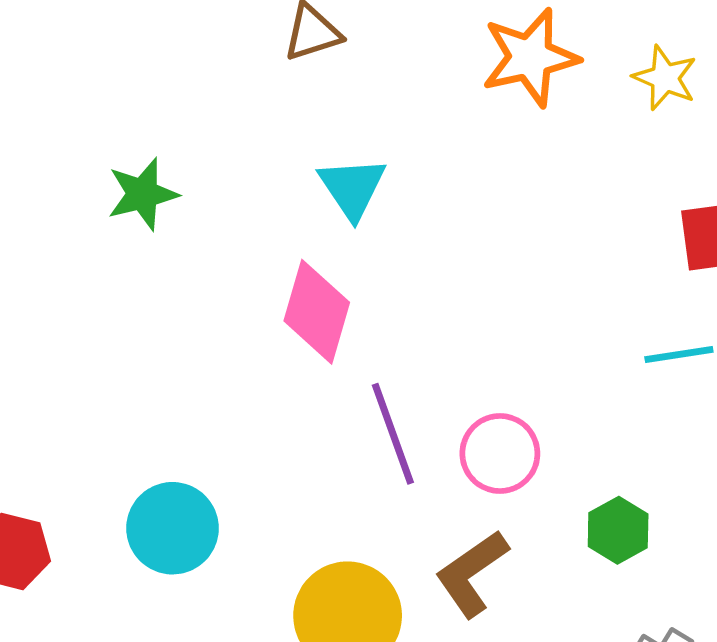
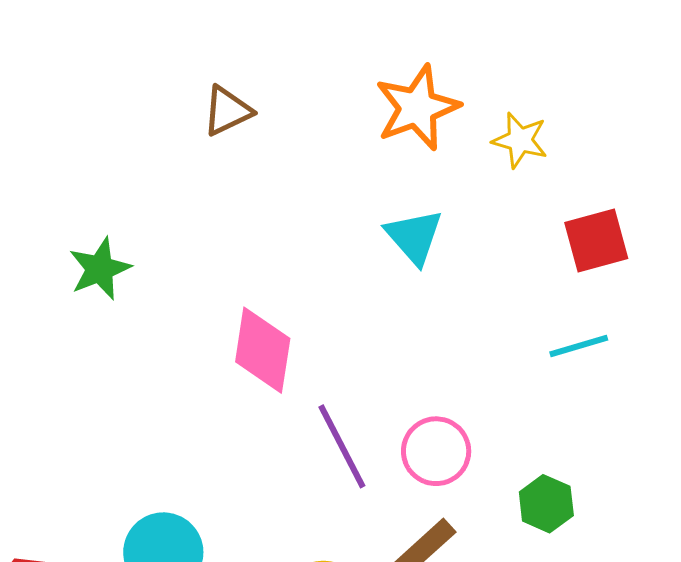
yellow star: (665, 78) -> (520, 140), moved
cyan triangle: (352, 188) -> (414, 237), moved

